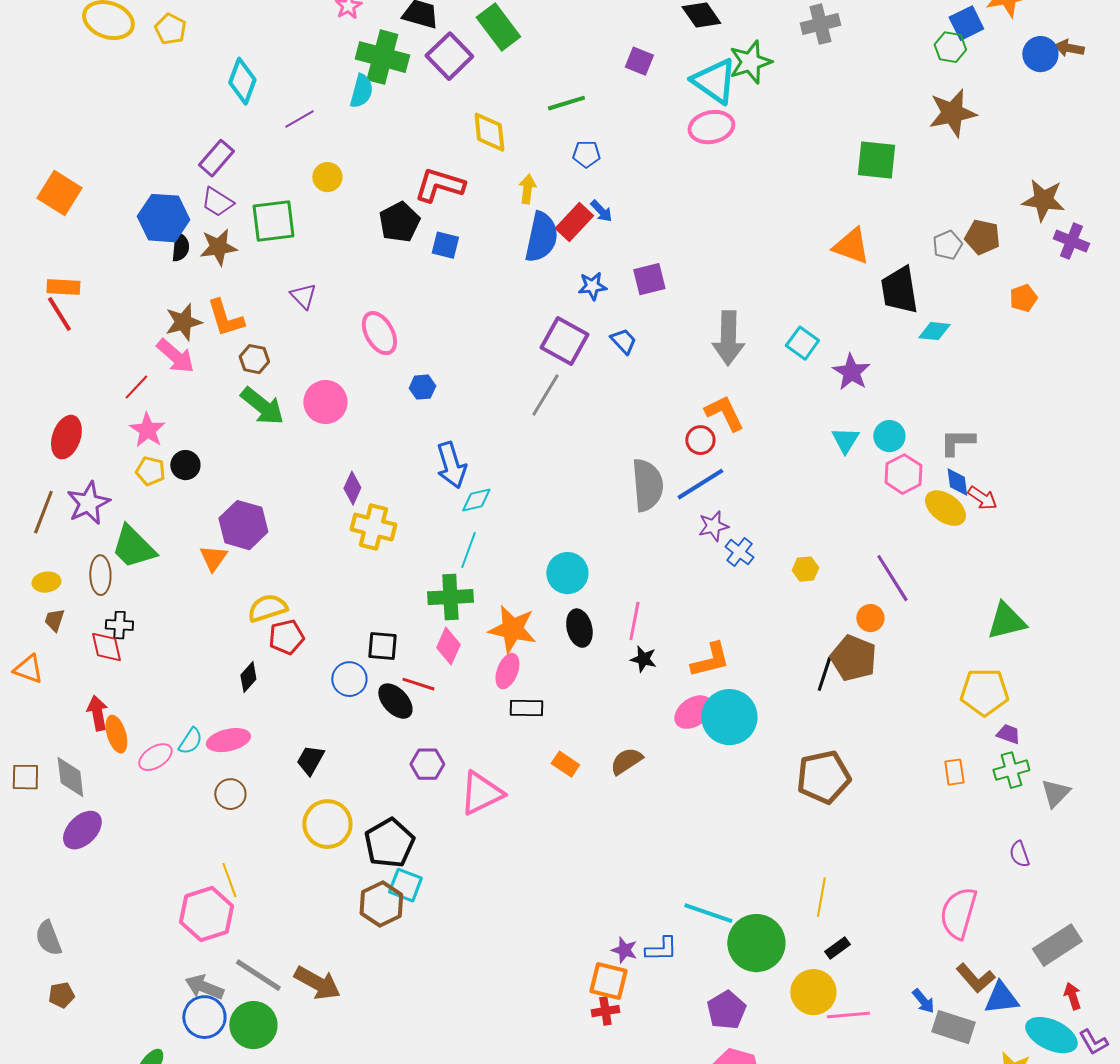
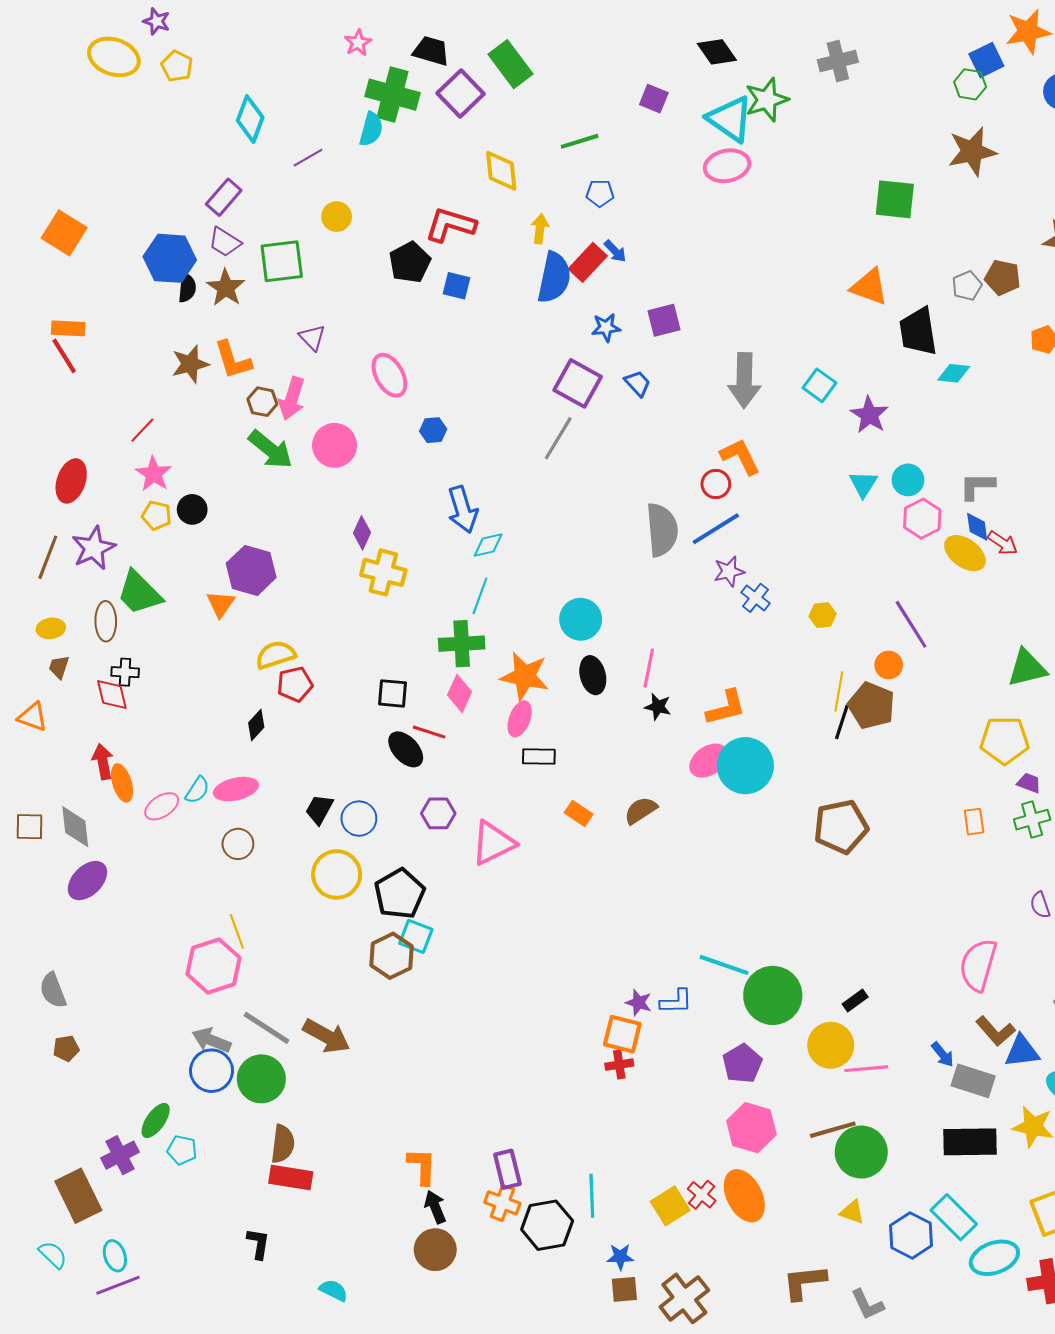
brown star: (218, 247) -> (226, 288), turned -30
pink arrow: (175, 356) -> (292, 399), moved, turned 66
blue circle: (349, 679) -> (359, 819), moved
yellow line: (821, 897) -> (839, 691), moved

